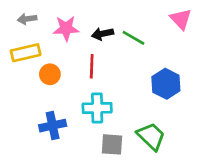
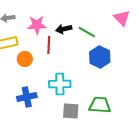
red line: (92, 66) -> (49, 45), moved
blue hexagon: (166, 84) -> (100, 57), moved
green trapezoid: (151, 136) -> (100, 105), turned -40

